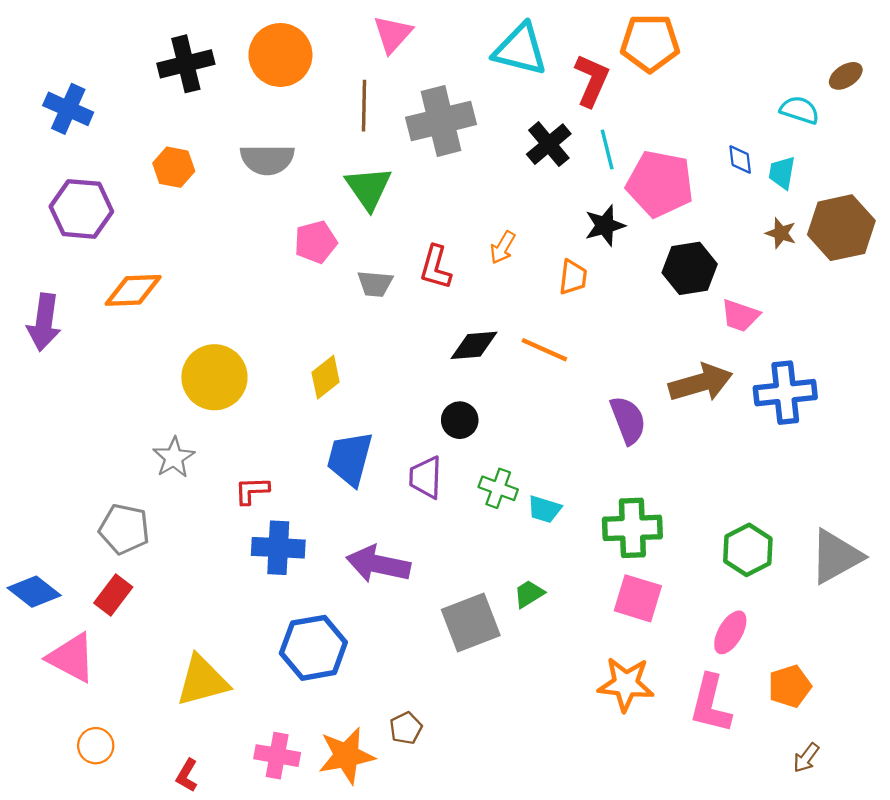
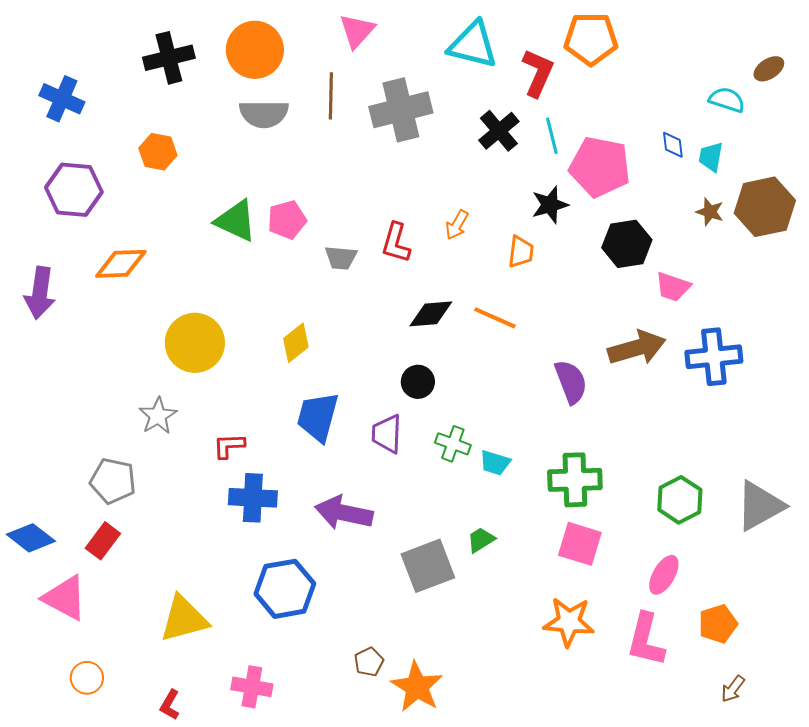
gray semicircle: (267, 159) -> (264, 114), moved
green triangle: (368, 188) -> (236, 221), moved, turned -30
orange star: (346, 756) -> (417, 687), moved, turned -30

